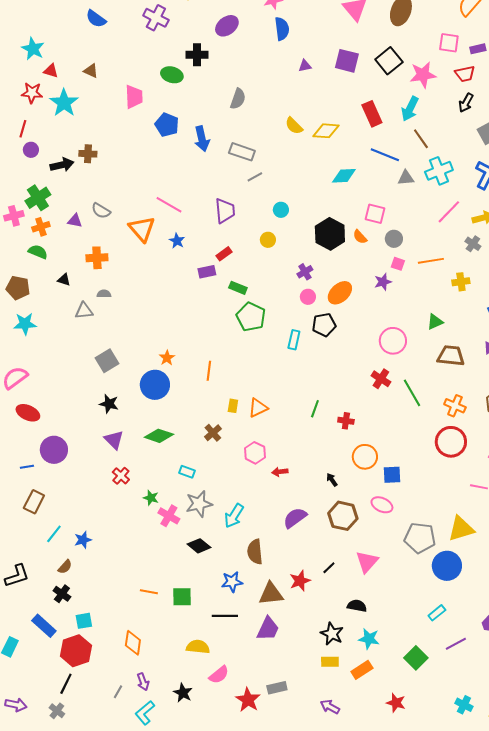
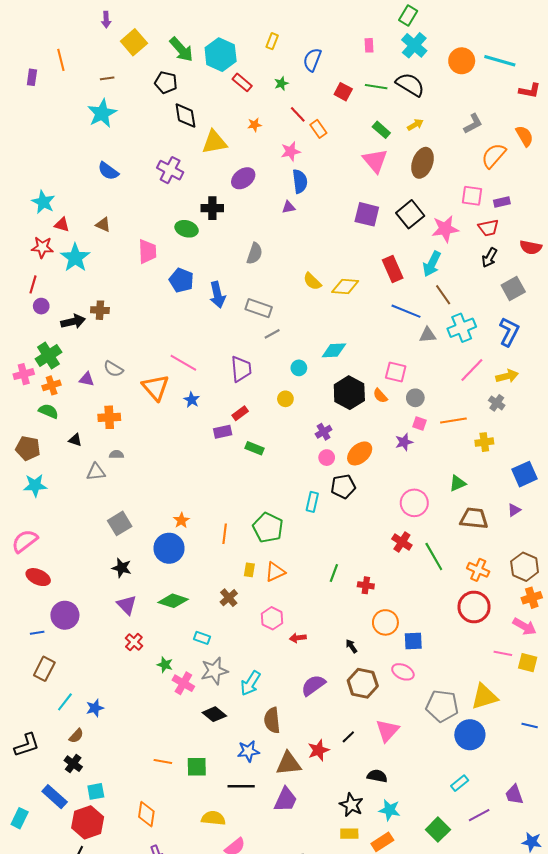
purple triangle: (305, 66) -> (289, 207), moved
cyan diamond: (344, 176) -> (334, 350), moved
green pentagon: (251, 317) -> (268, 528), moved

